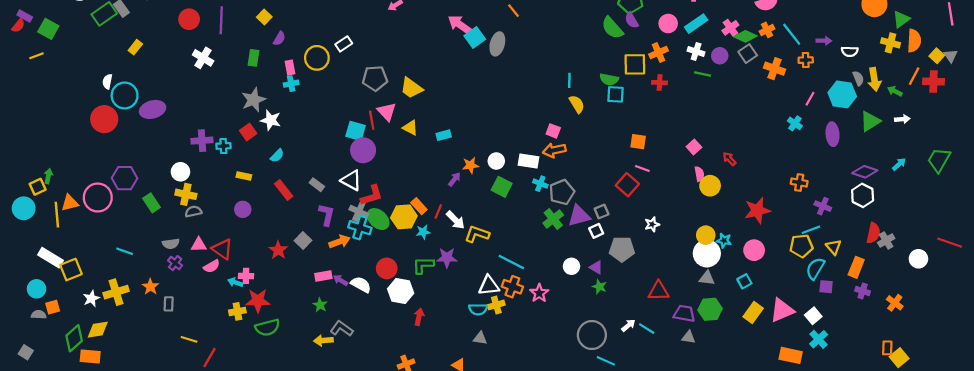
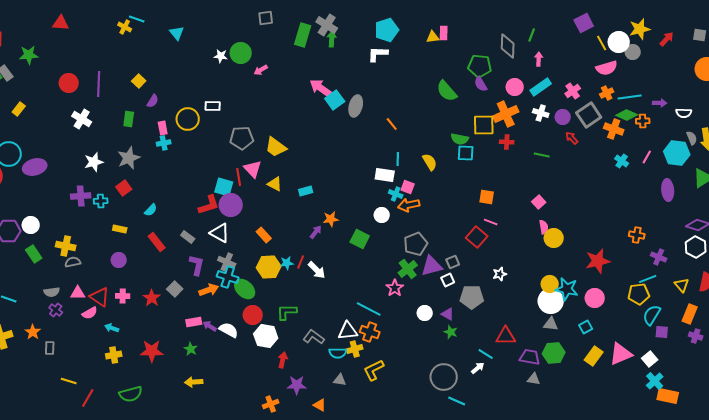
orange line: (513, 11) -> (392, 124), moved
green semicircle: (612, 28) -> (447, 91), moved
cyan line: (792, 34) -> (630, 97), turned -60
green diamond: (745, 36) -> (627, 115), moved
white rectangle: (344, 44) -> (213, 106), turned 35
orange cross: (658, 53) -> (506, 114), size x1.4
gray square: (748, 54) -> (589, 115), size x1.4
green line: (703, 74) -> (542, 155), moved
cyan line: (569, 80) -> (398, 159), moved
white star: (271, 120) -> (94, 162), moved, turned -30
cyan cross: (795, 123) -> (622, 161), moved
red arrow: (729, 159) -> (572, 138), moved
white circle: (496, 161) -> (382, 215), moved
white rectangle: (529, 161) -> (385, 175), moved
white circle: (180, 172) -> (31, 225), moved
cyan cross: (540, 184) -> (396, 194), moved
red L-shape: (372, 195) -> (209, 205), moved
orange rectangle: (419, 206) -> (264, 235), moved
green ellipse: (378, 219) -> (245, 289), moved
cyan star: (423, 232) -> (287, 263), moved
yellow L-shape: (477, 234) -> (374, 370), moved, turned -45
cyan star: (724, 240) -> (567, 289), size x1.6
yellow triangle: (834, 247) -> (682, 285), moved
purple star: (447, 258) -> (297, 385), moved
pink cross: (246, 276) -> (123, 296), moved
pink star: (539, 293) -> (395, 288), moved
red star: (258, 301) -> (152, 351), moved
green semicircle: (267, 328) -> (131, 394), moved
gray L-shape: (342, 329) -> (314, 337), moved
cyan line: (647, 329) -> (486, 354), moved
orange rectangle: (791, 355) -> (668, 396), moved

